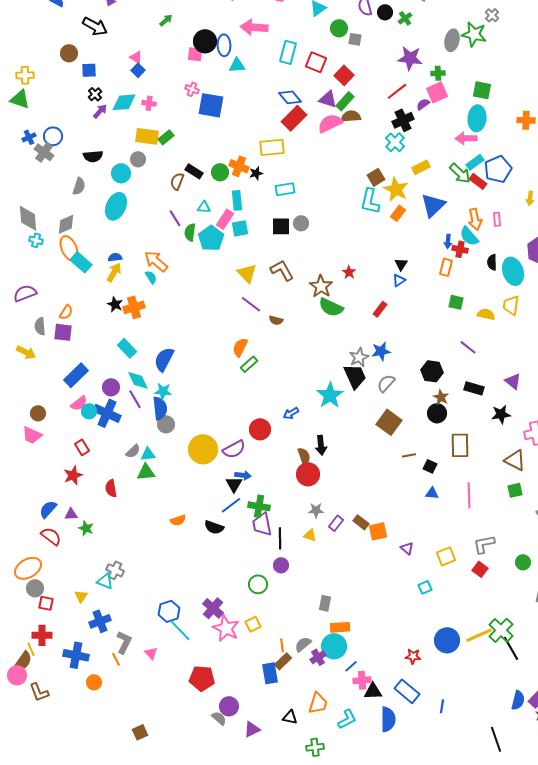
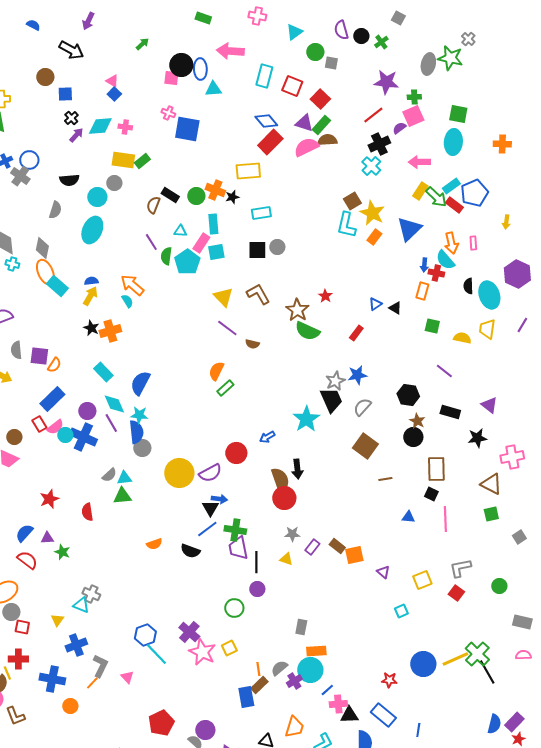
pink arrow: (466, 138) -> (419, 162), moved
yellow rectangle: (421, 167) -> (420, 191), moved, turned -30
gray diamond: (66, 224) -> (42, 248), turned -55
black triangle: (401, 264) -> (395, 308), moved, turned -32
orange semicircle: (66, 312) -> (54, 365), moved
red rectangle: (82, 447) -> (39, 424), moved
brown semicircle: (304, 456) -> (280, 480), size x1.4
black square: (430, 466) -> (431, 494), moved
orange line: (116, 659) -> (92, 683), turned 72
red pentagon: (202, 678) -> (161, 723), moved, turned -30

